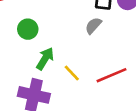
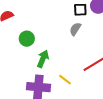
yellow line: (72, 73) -> (65, 80), moved

